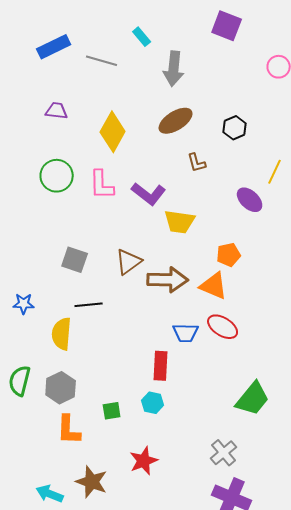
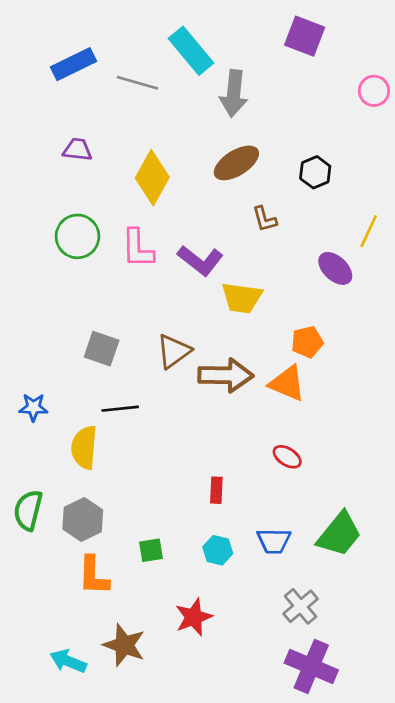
cyan rectangle: (142, 37) -> (191, 51), size x1.8
red ellipse: (223, 327) -> (287, 457), moved, size x0.7
blue trapezoid: (186, 333) -> (274, 541), moved
red rectangle: (161, 366) -> (216, 490), size x0.7
cyan hexagon: (153, 403) -> (218, 550), moved

